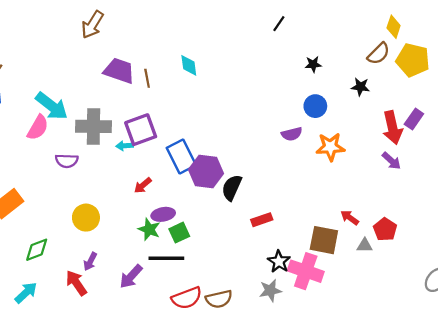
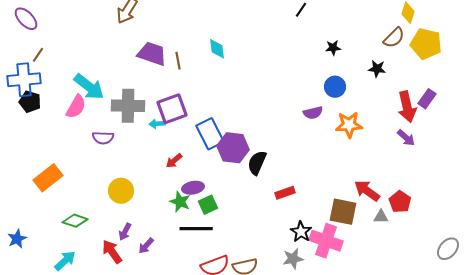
red arrow: (350, 218) -> (367, 191), size x1.5
green diamond: (37, 250) -> (75, 221), turned 40
purple arrow: (131, 277) -> (146, 246), moved, size x0.7

